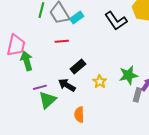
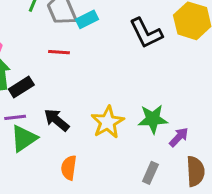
black rectangle: (78, 67) -> (21, 87), moved
yellow star: (100, 82) -> (108, 122), size x1.5
gray rectangle: (137, 95) -> (150, 173), moved

